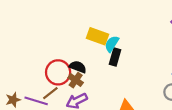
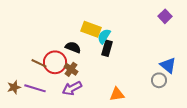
black semicircle: (78, 67) -> (73, 47), moved
brown line: (50, 93) -> (39, 63), moved, turned 63

